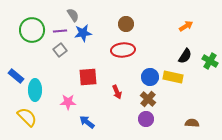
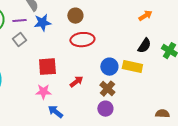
brown circle: (126, 24) -> (75, 16), moved
red arrow: (117, 92) -> (76, 82), turned -104
pink star: (68, 102) -> (43, 92), moved
blue arrow: (87, 122) -> (55, 112), moved
brown semicircle: (192, 123) -> (162, 114), moved

